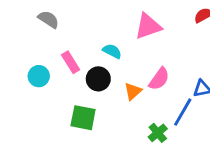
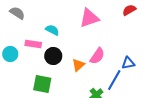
cyan semicircle: (112, 51) -> (52, 30), moved
pink rectangle: (71, 62) -> (33, 44), turned -49

